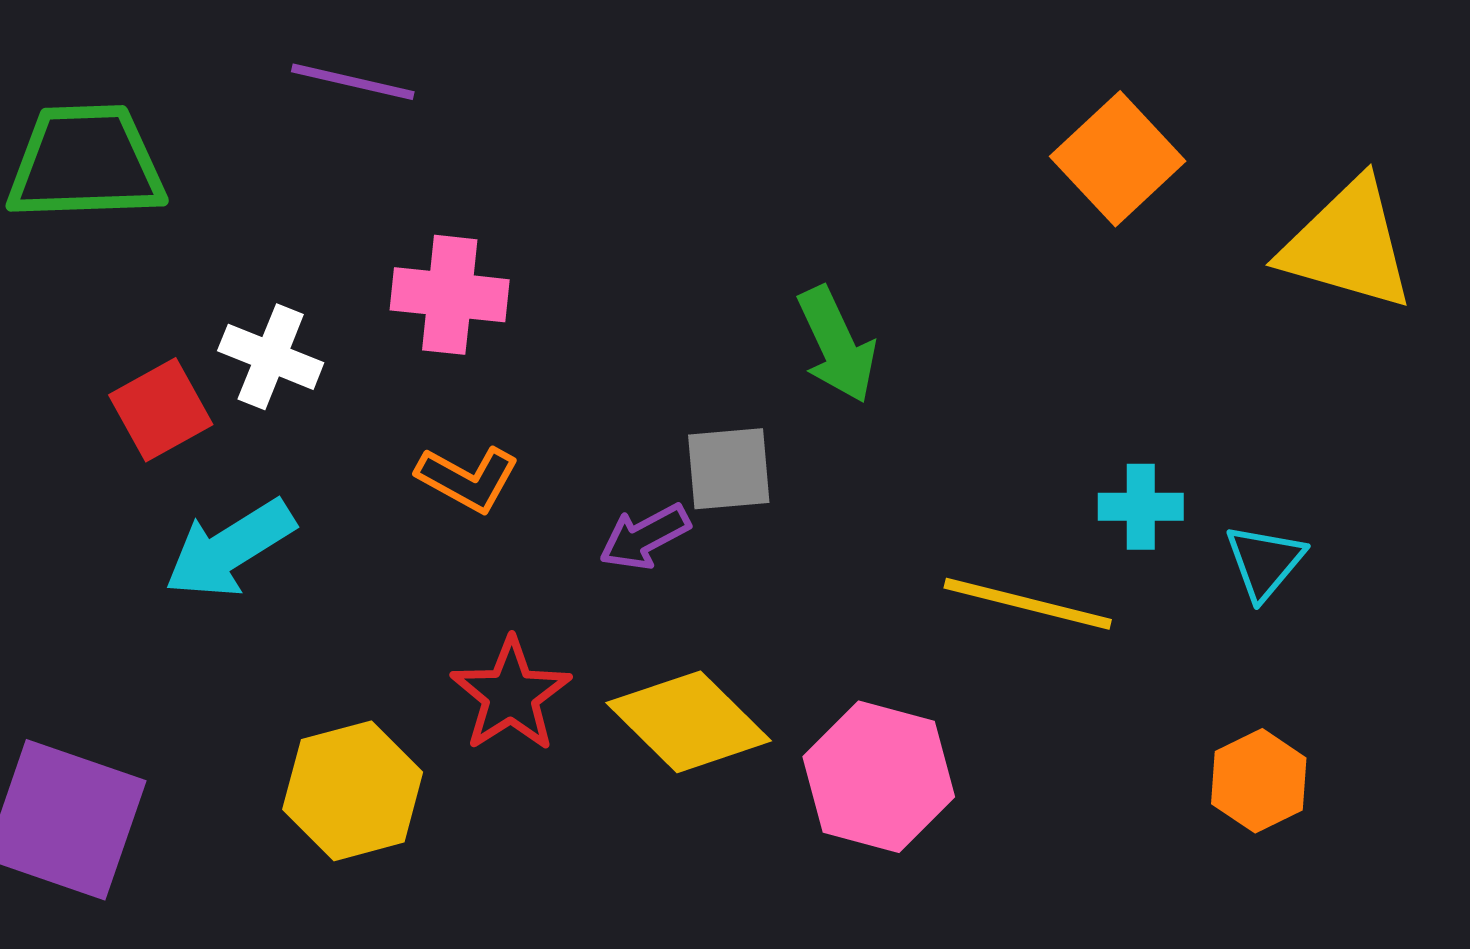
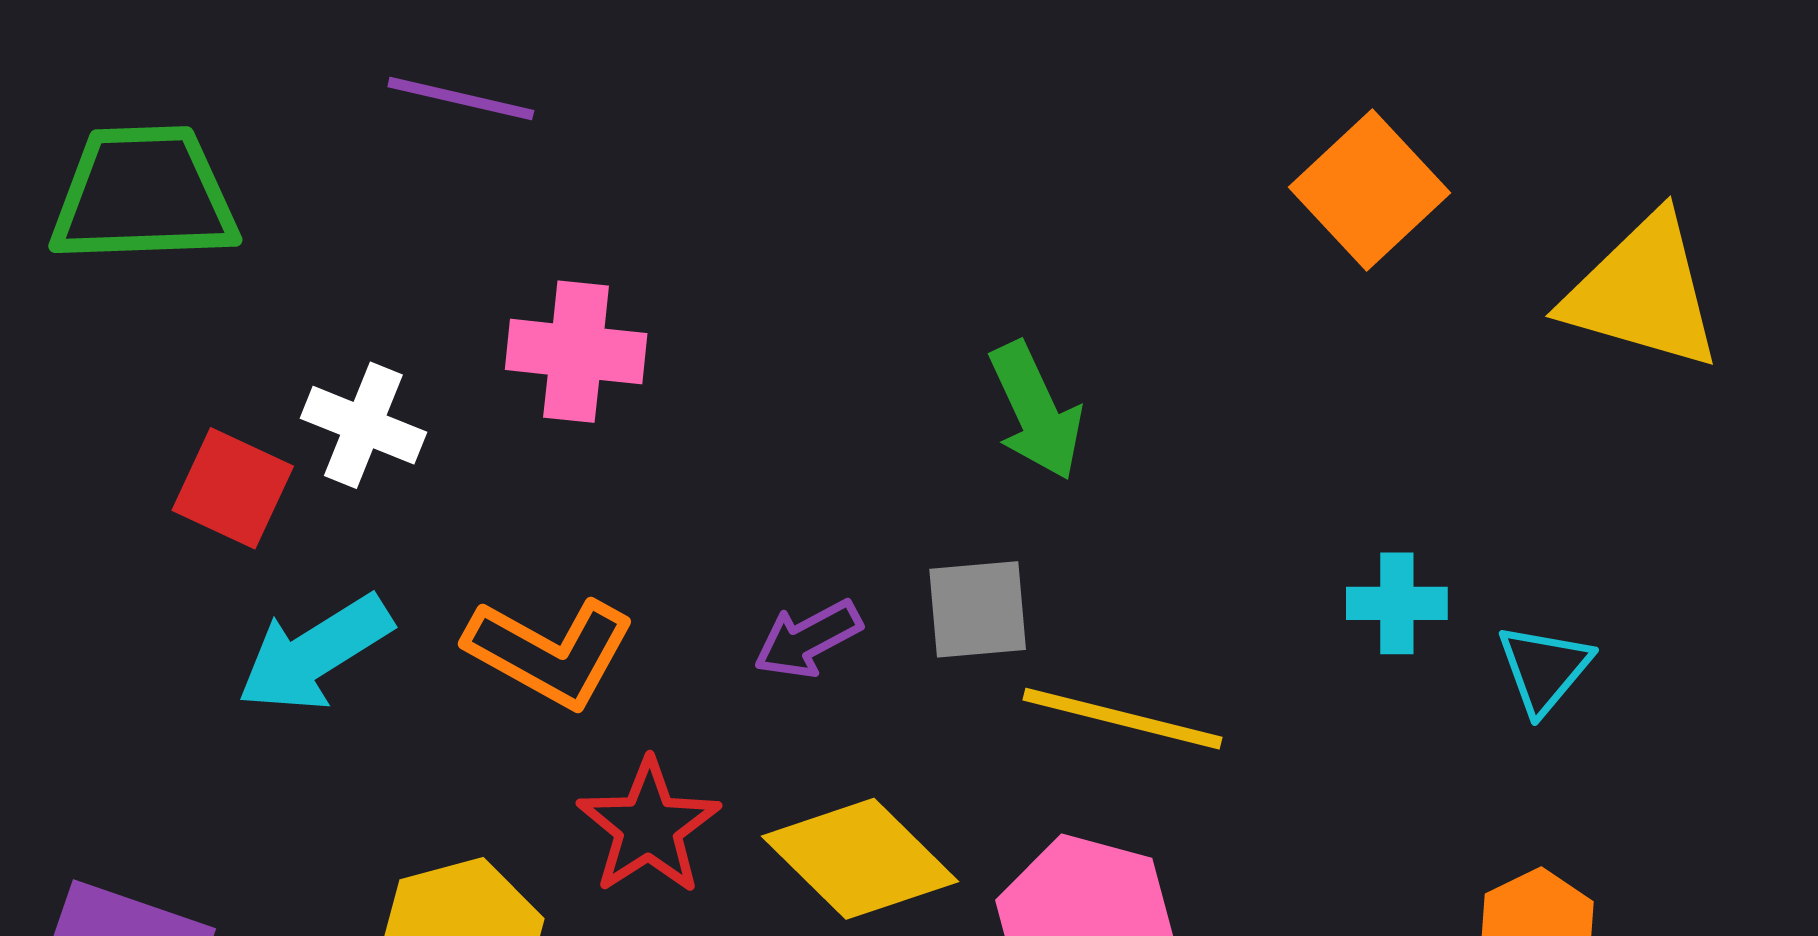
red square: (161, 410) -> (233, 488), turned -36
gray square: (729, 469) -> (978, 609), moved
orange L-shape: (468, 479) -> (550, 652), moved, size x1.4
yellow line: (1028, 604) -> (1122, 719), moved

